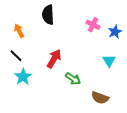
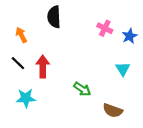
red arrow: (54, 59) -> (43, 67), moved, turned -30
cyan star: (23, 77) -> (26, 98), moved, turned 30

